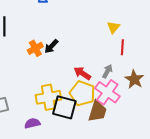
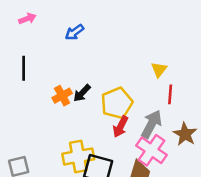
gray arrow: (107, 71) -> (152, 124), size x1.6
red arrow: (82, 73) -> (120, 127), turned -96
yellow pentagon: (82, 93) -> (117, 103), moved, turned 30

